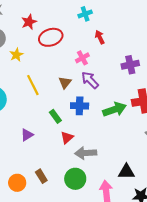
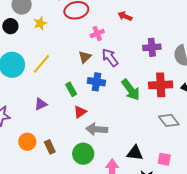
red arrow: (100, 37) -> (125, 16), turned -48
pink cross: (82, 58) -> (97, 33), moved
yellow line: (33, 85) -> (41, 64), moved, turned 60
green arrow: (114, 109) -> (131, 90), turned 65
orange circle: (17, 183) -> (27, 142), moved

